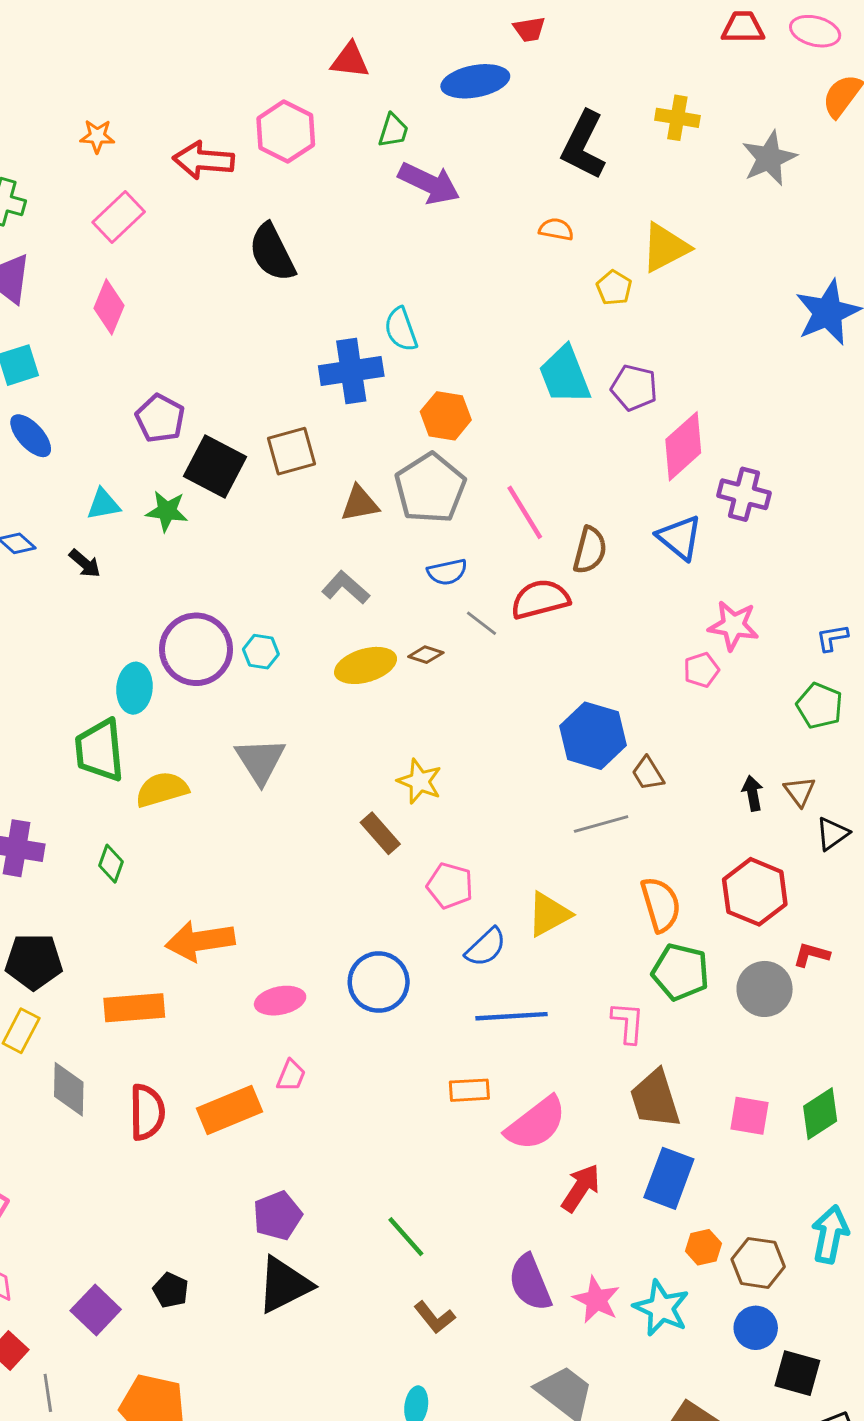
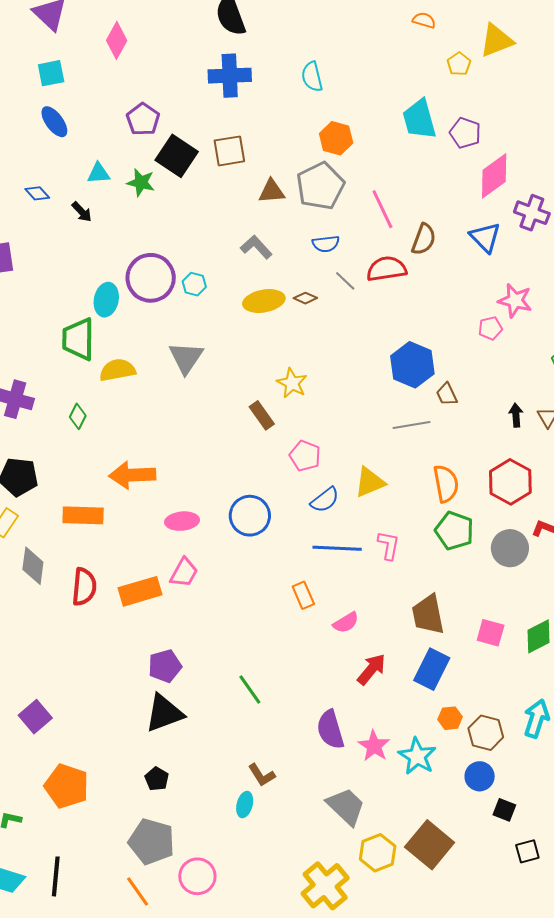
blue cross: (351, 371) -> (230, 76), moved
pink L-shape: (628, 1023) -> (389, 545), moved
pink trapezoid: (291, 1076) -> (184, 573), size x1.4
orange rectangle: (469, 1090) -> (303, 595), turned 64
pink semicircle: (536, 1124) -> (346, 623), size x0.6
black pentagon: (171, 1290) -> (157, 779), moved
brown L-shape: (435, 1317) -> (262, 775), moved
black square: (797, 1373) -> (504, 810), size x0.7

